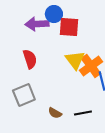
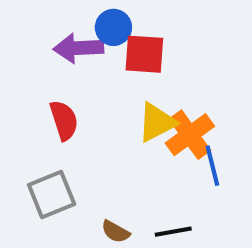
yellow triangle: (75, 60) -> (157, 122), turned 40

